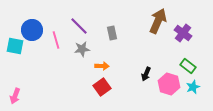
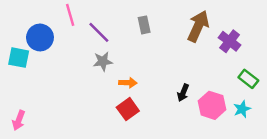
gray rectangle: (112, 33) -> (144, 25), moved
pink line: (56, 40) -> (70, 15), moved
green rectangle: (188, 66) -> (248, 79), moved

